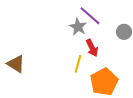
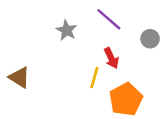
gray star: (78, 27) -> (67, 30), moved

